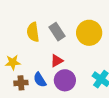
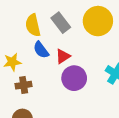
blue semicircle: (40, 80) -> (41, 50), moved

